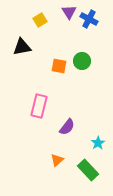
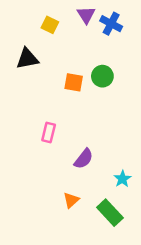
yellow square: (40, 20) -> (50, 25), turned -32
pink rectangle: (39, 106) -> (49, 133), size x0.7

